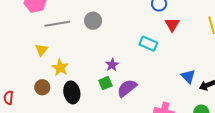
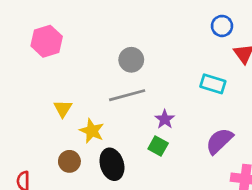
gray line: (57, 24) -> (127, 95), moved
green square: (105, 83) -> (158, 146), turned -32
purple semicircle: (127, 88) -> (219, 141), moved

